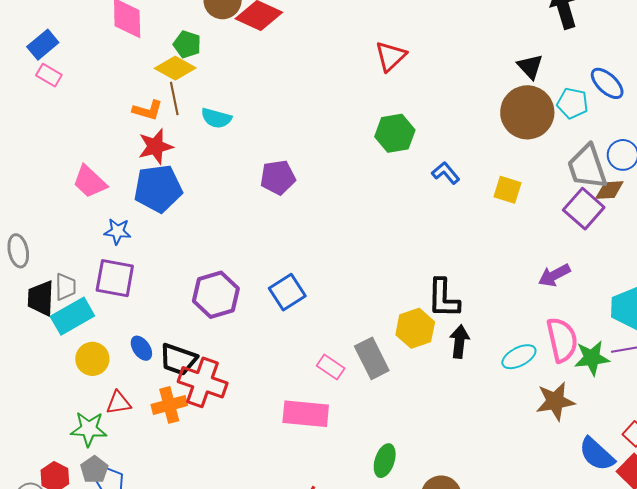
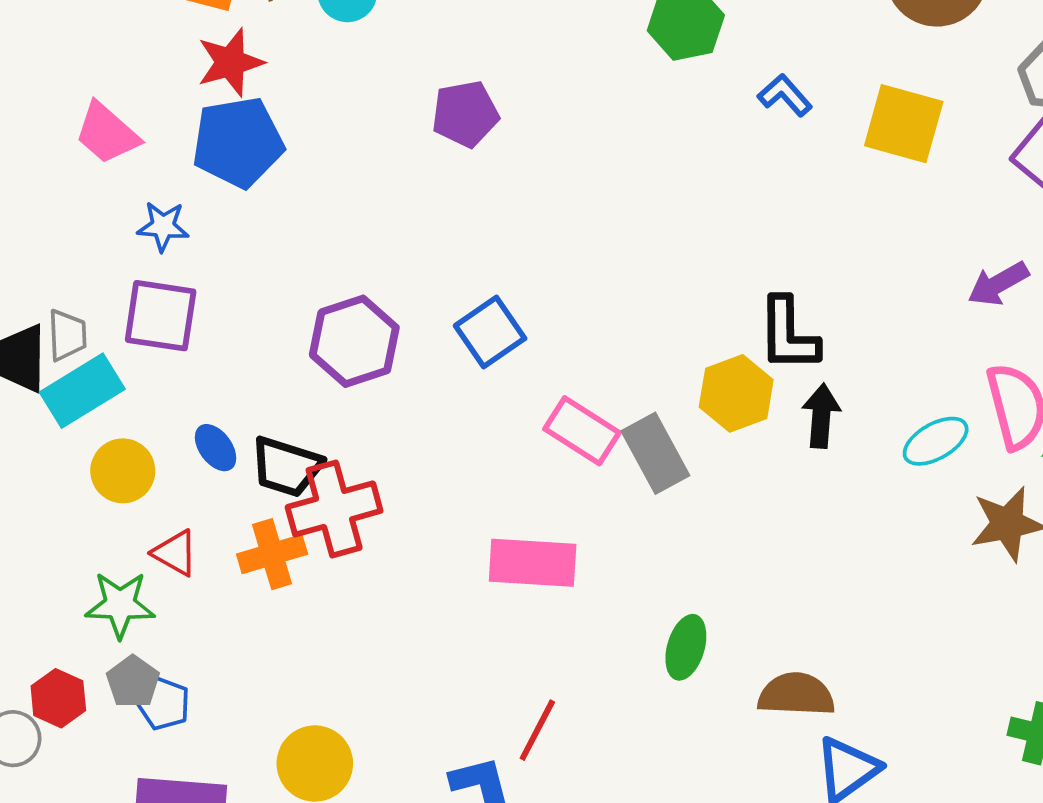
yellow square: (507, 190) -> (904, 124), size x1.5
pink rectangle: (331, 367) -> (582, 431), moved, size x1.4
red cross: (203, 382) -> (334, 509), turned -33
red triangle: (119, 403) -> (175, 553), turned 40

